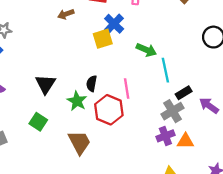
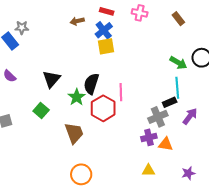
blue cross: (114, 24) -> (104, 30), moved
green arrow: (146, 50) -> (178, 63), moved
cyan line: (165, 70) -> (177, 88), moved
black semicircle: (92, 84) -> (91, 84), size x1.5
purple arrow: (209, 106) -> (190, 116), turned 84

